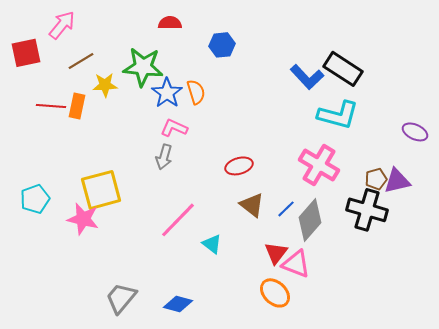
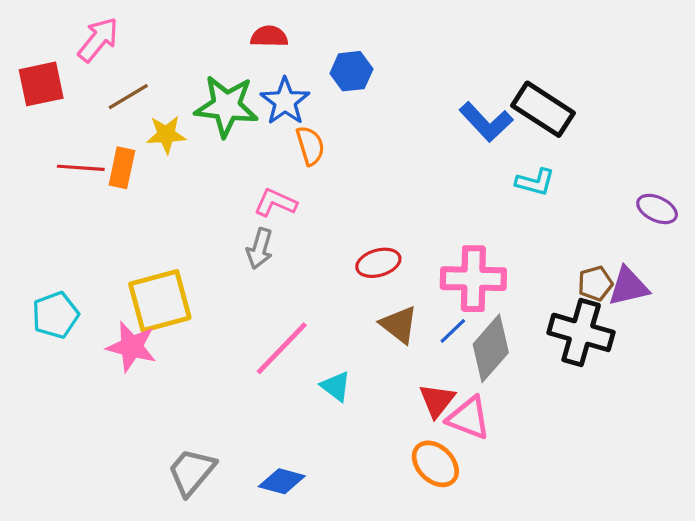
blue star: (167, 93) -> (285, 101), moved
cyan L-shape: (338, 115) -> (535, 182), size x0.6
pink cross: (319, 165) -> (473, 279), moved, turned -30

